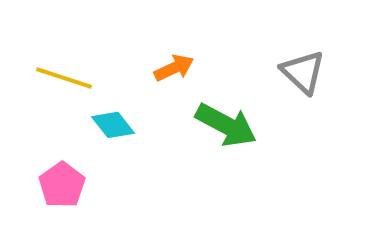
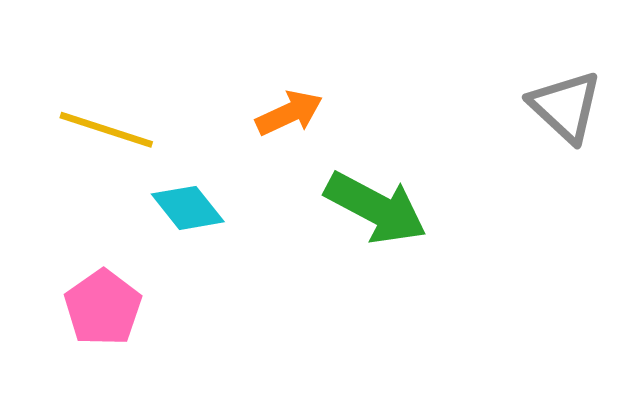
gray triangle: (303, 72) -> (565, 106), moved

